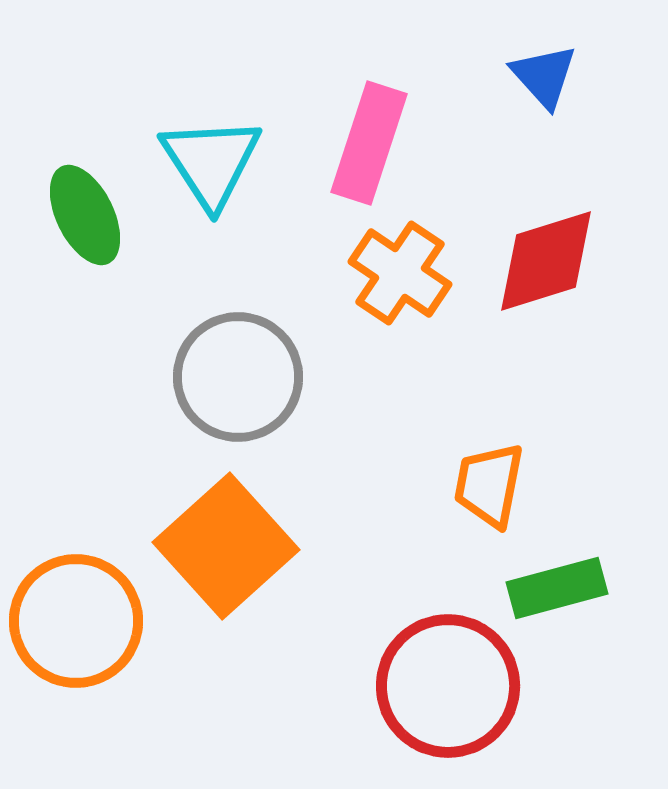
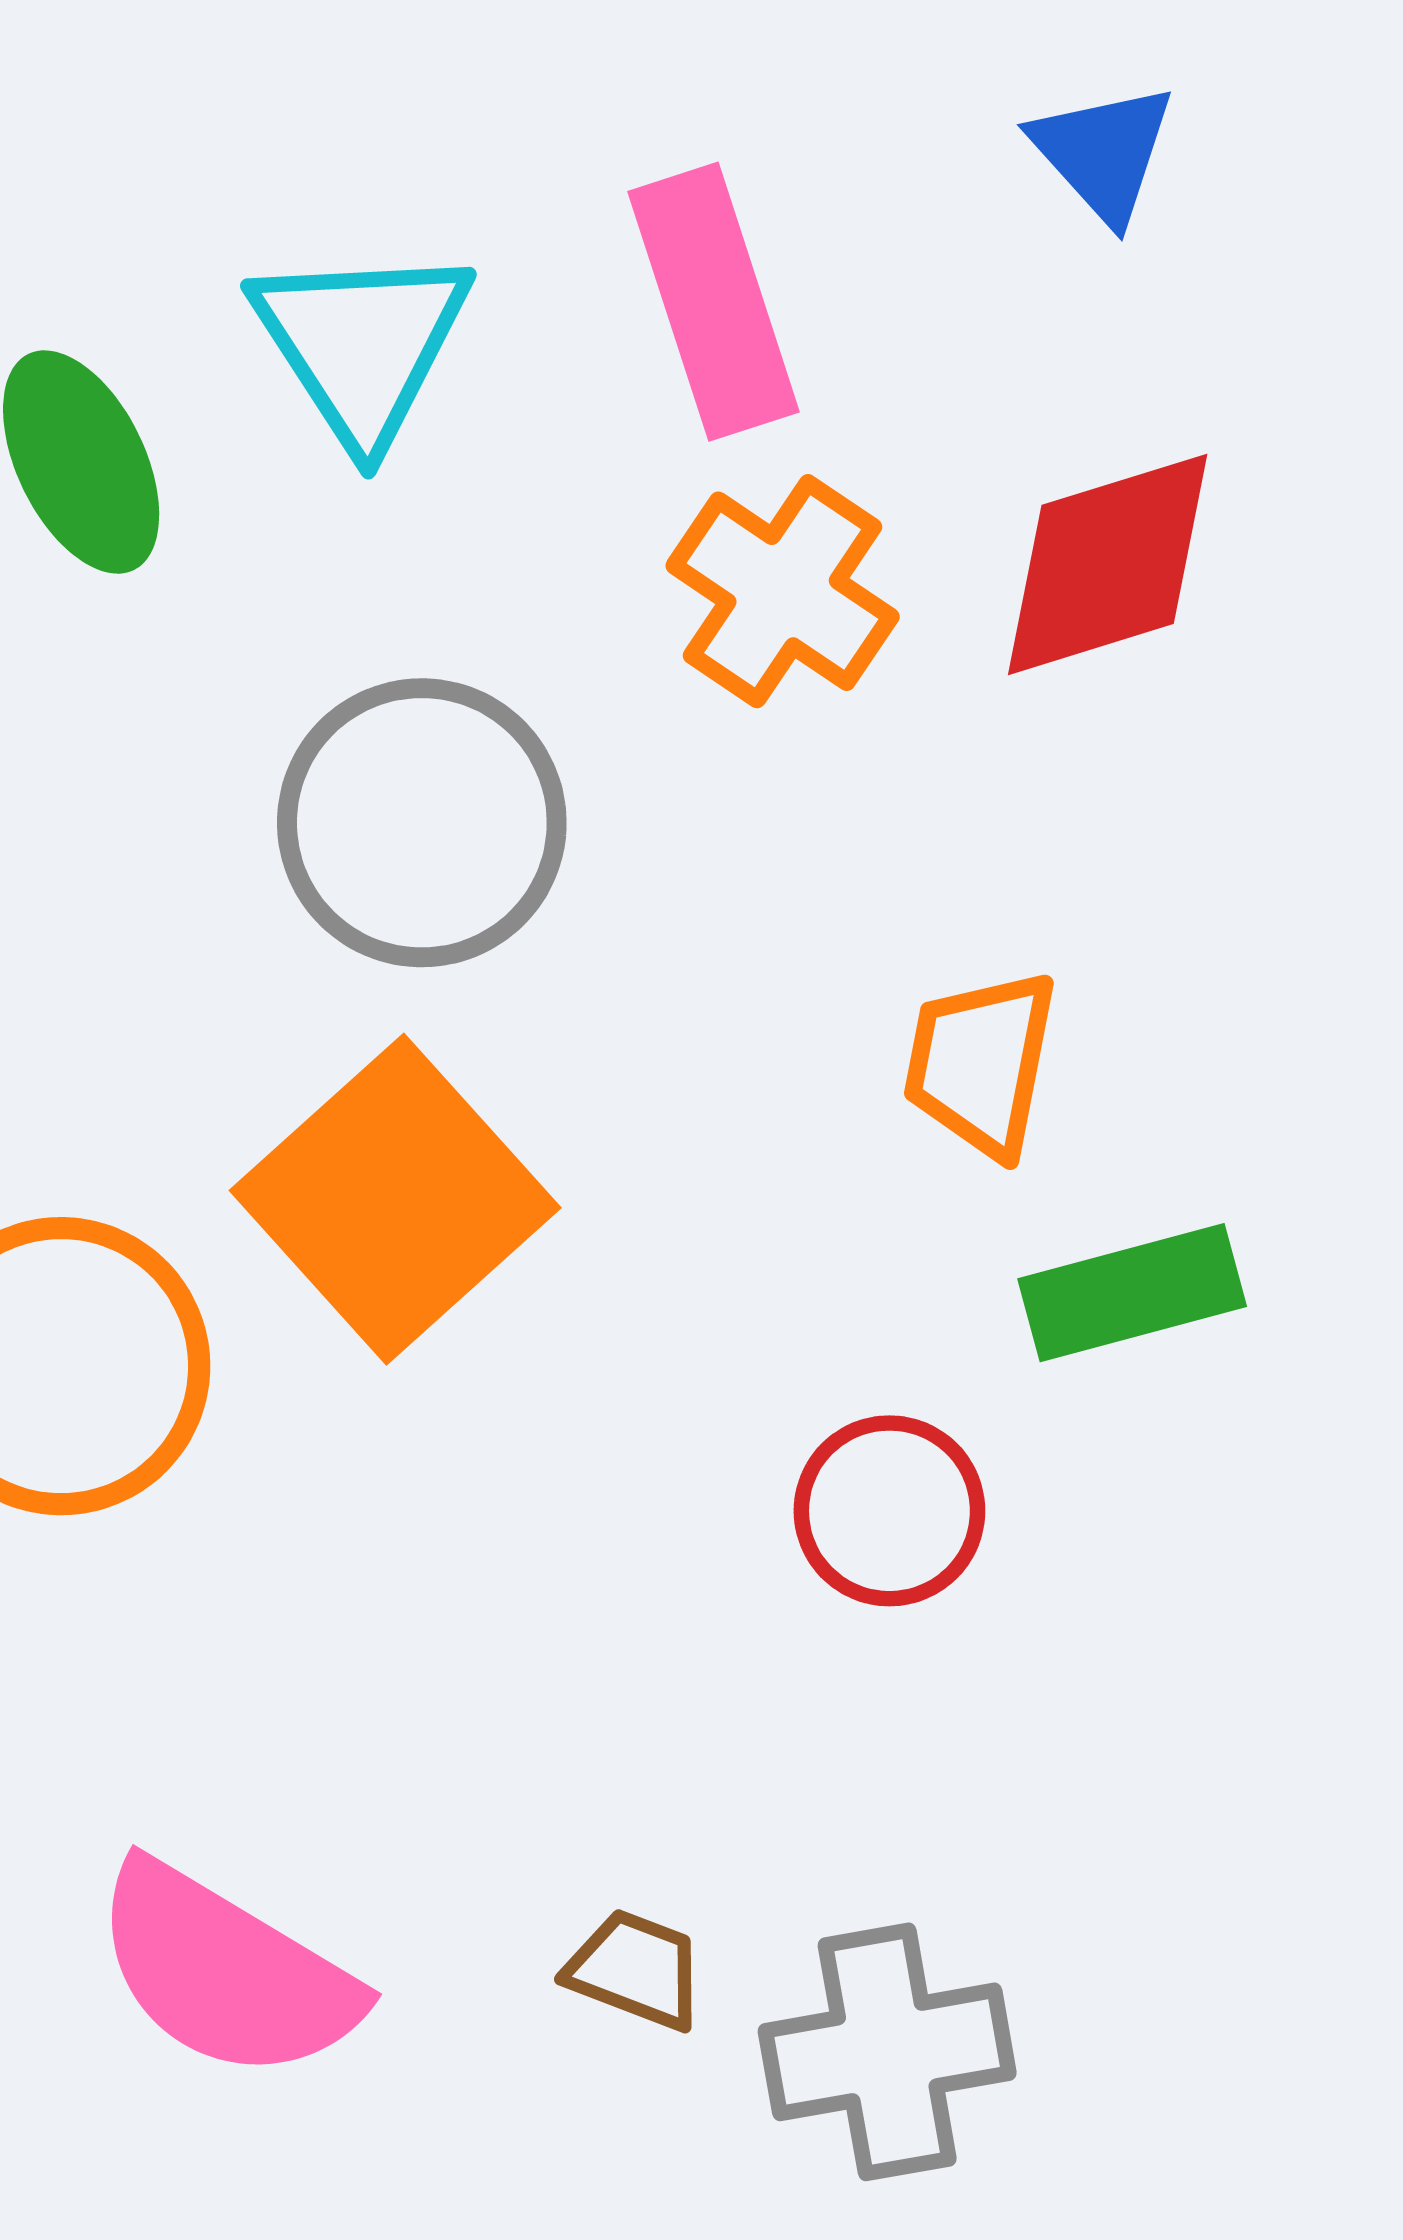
pink rectangle: (369, 143) -> (714, 302), turned -36
red circle: (448, 686) -> (889, 1511), size x0.6

